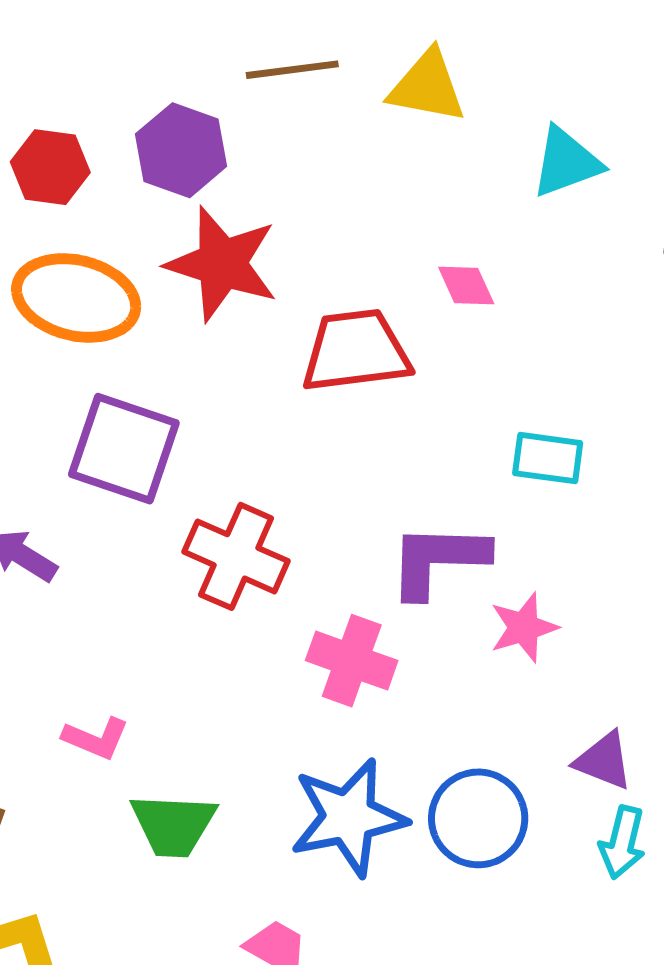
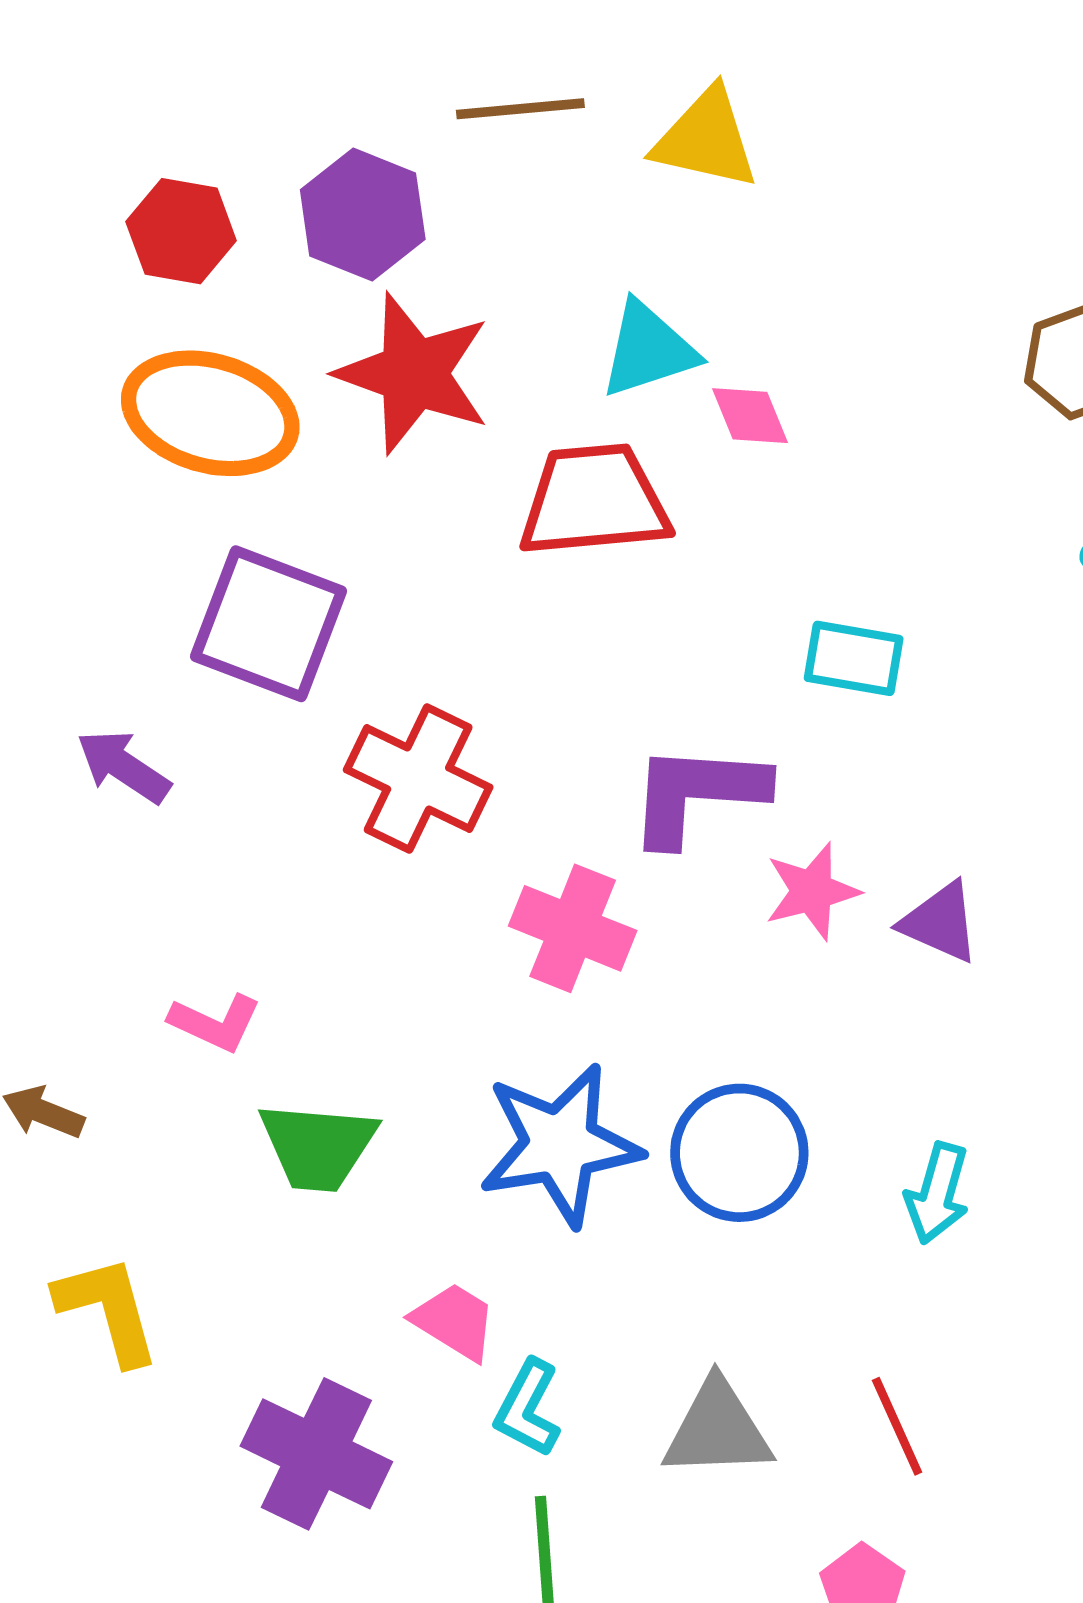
cyan triangle: (566, 162) -> (648, 350), moved
purple triangle: (604, 761) -> (940, 922), moved

